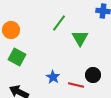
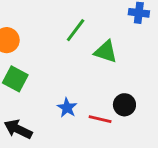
green triangle: (80, 38) -> (106, 52), turned -42

